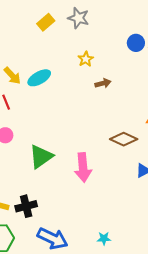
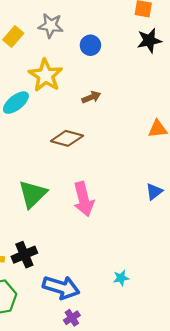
blue circle: (136, 43) -> (90, 45), moved
yellow star: (86, 59) -> (46, 75), moved, size x1.8
brown diamond: (124, 139) -> (67, 138), moved

